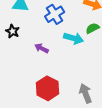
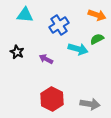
black star: (13, 31) -> (17, 52), moved
gray arrow: (86, 93) -> (90, 104), turned 120

